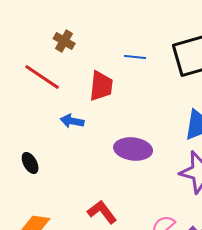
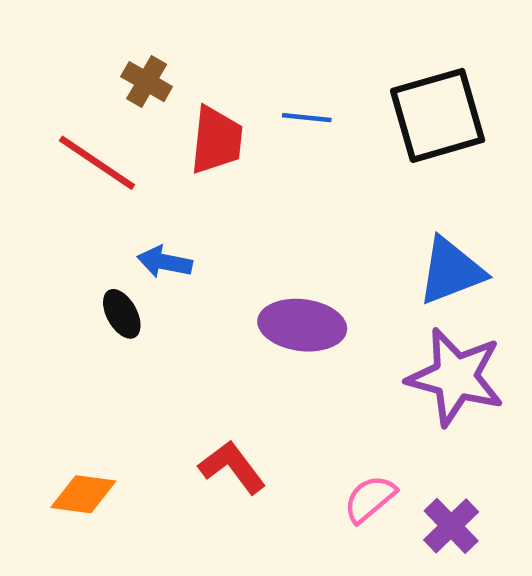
red trapezoid: (101, 86) -> (216, 140), moved
black ellipse: (30, 163) -> (122, 314), moved

